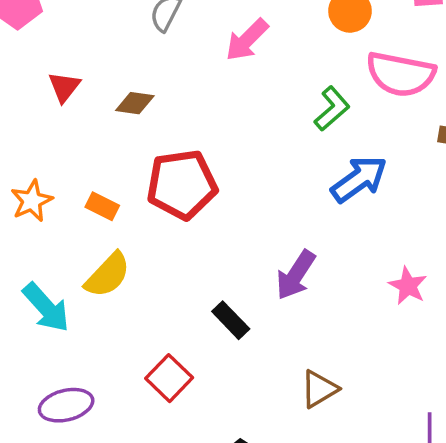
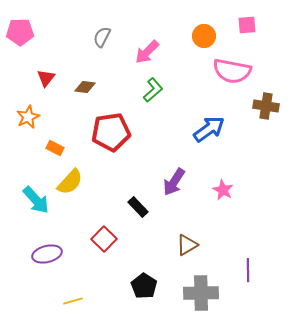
green L-shape: (332, 109) -> (153, 90), moved
orange star: (32, 201) -> (28, 117), moved
orange rectangle: (102, 206) -> (55, 148), moved
pink star: (408, 286) -> (223, 190), moved

